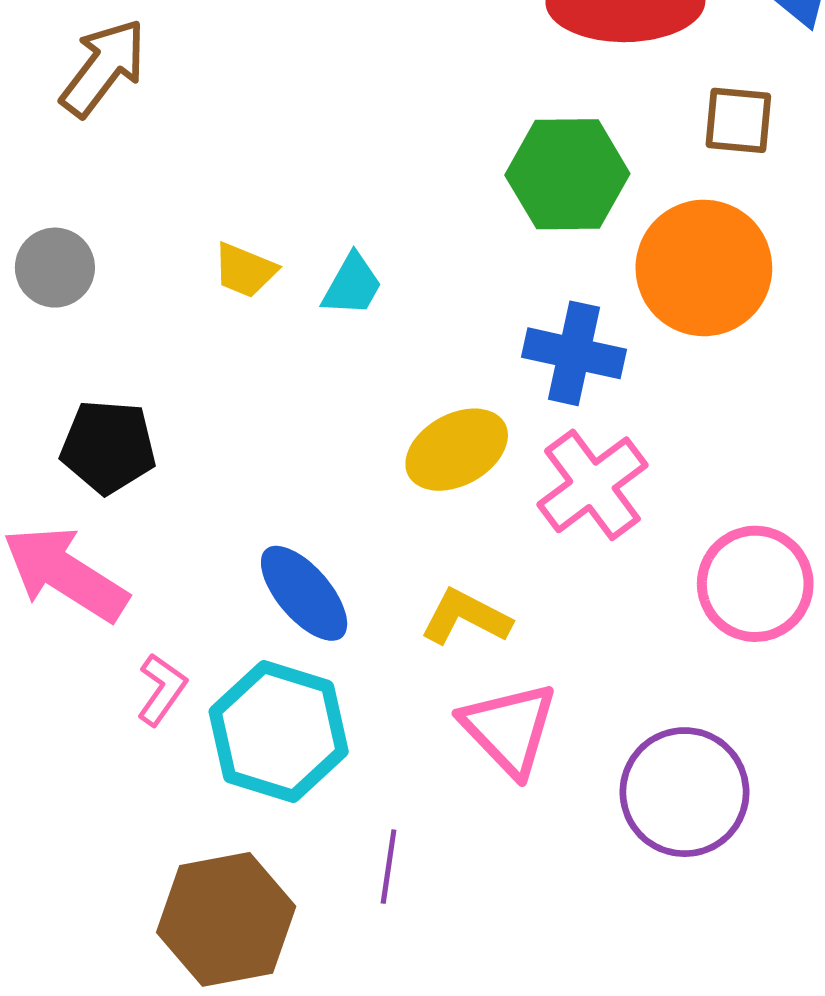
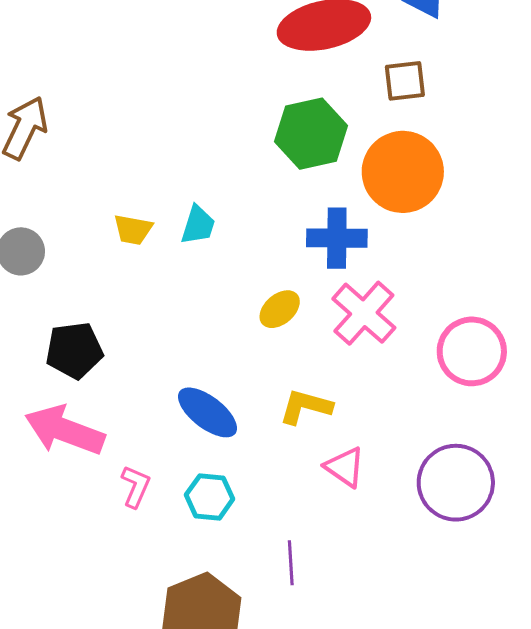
yellow ellipse: (457, 450) -> (280, 309), size x0.7
pink triangle: (509, 729) -> (345, 467), size x0.7
cyan hexagon: (279, 732) -> (210, 497), size x0.6

